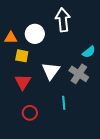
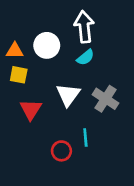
cyan semicircle: (89, 52) -> (85, 57), moved
yellow square: (22, 56) -> (19, 75), moved
red circle: (30, 113) -> (61, 151), moved

